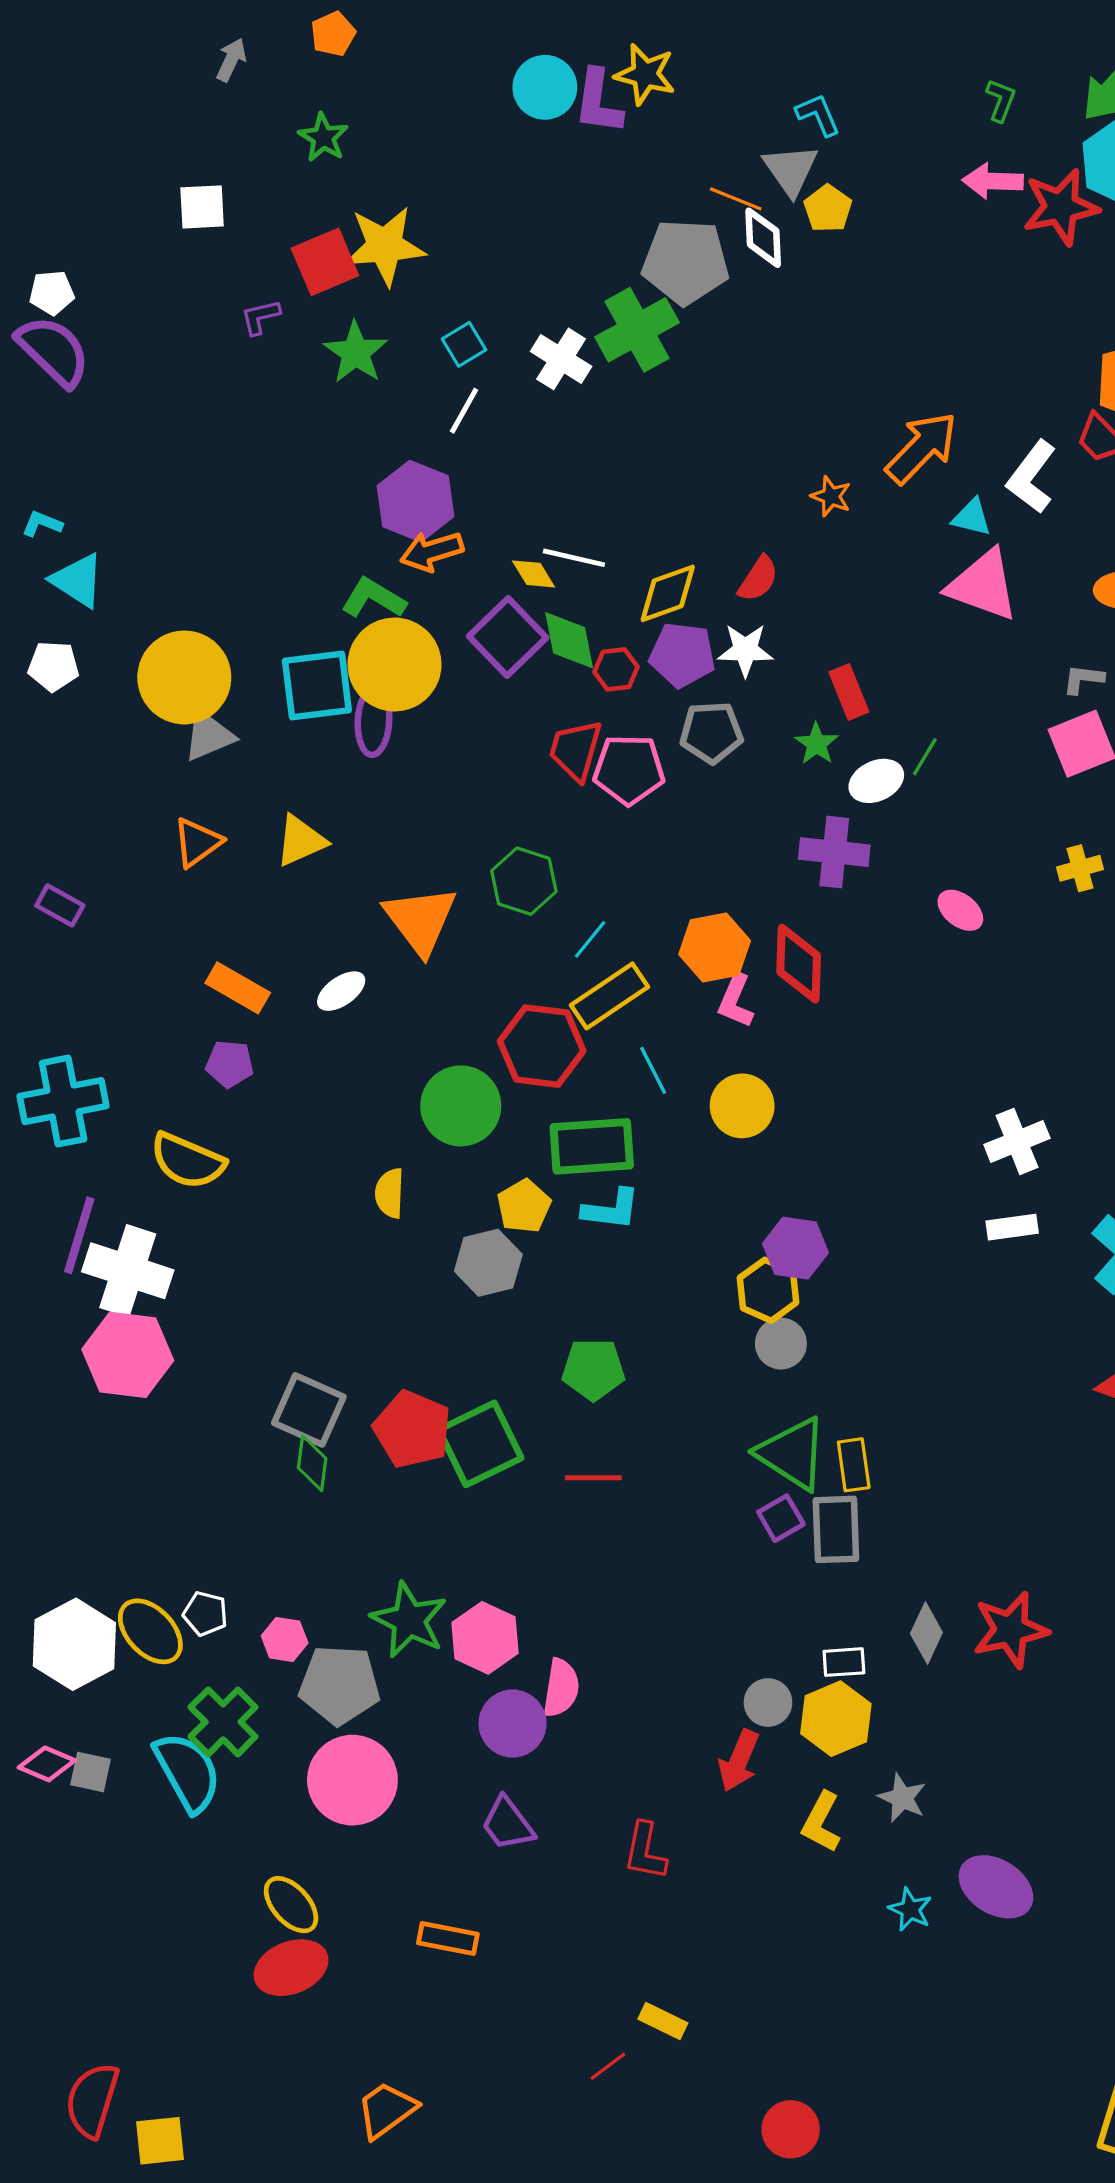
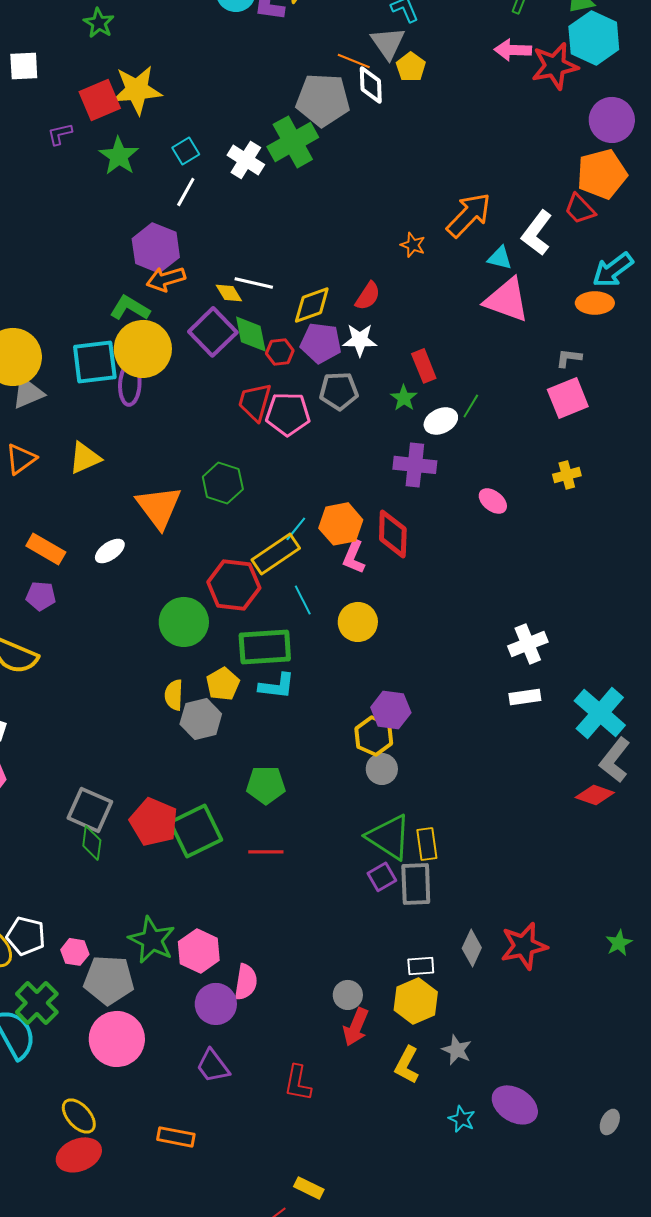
cyan line: (590, 939) -> (296, 529), moved
yellow semicircle: (390, 1193) -> (174, 695), moved
white pentagon: (205, 1614) -> (26, 936), size x1.4
gray circle: (768, 1702) -> (348, 995), moved

